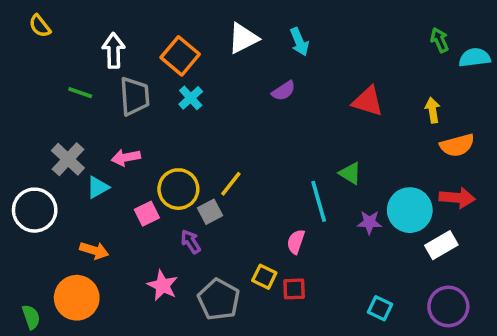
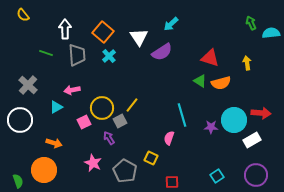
white triangle: (243, 38) -> (139, 37), moved, turned -36
cyan arrow: (299, 42) -> (171, 24), turned 70
purple semicircle: (284, 91) -> (162, 52), size x1.5
orange semicircle: (457, 145) -> (221, 83), moved
gray cross: (68, 159) -> (28, 85), moved
green triangle: (350, 173) -> (200, 81), moved
red square: (294, 289) -> (172, 182), moved
cyan square: (380, 308) -> (217, 176), turned 32

